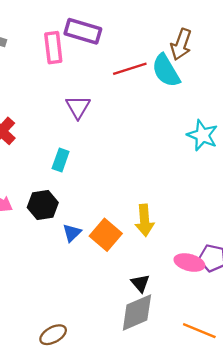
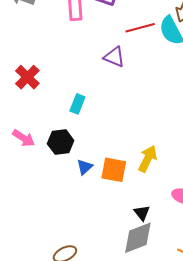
purple triangle: (78, 107) -> (114, 57), moved, turned -40
yellow arrow: (145, 220) -> (148, 159), turned -152
orange square: (106, 235) -> (114, 170), turned -32

